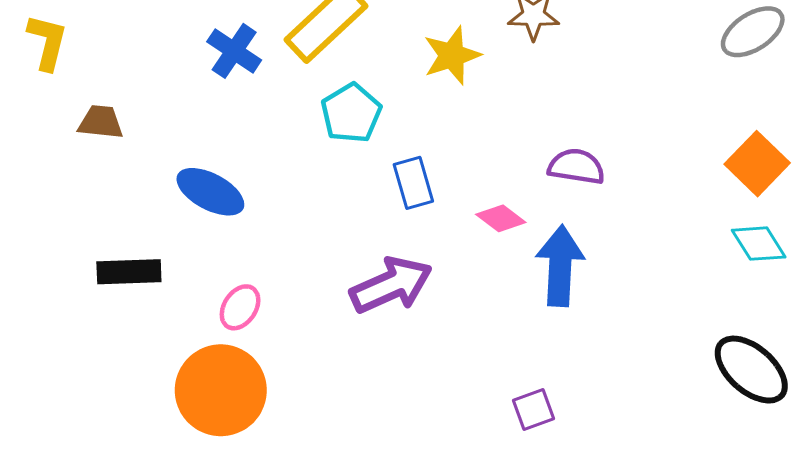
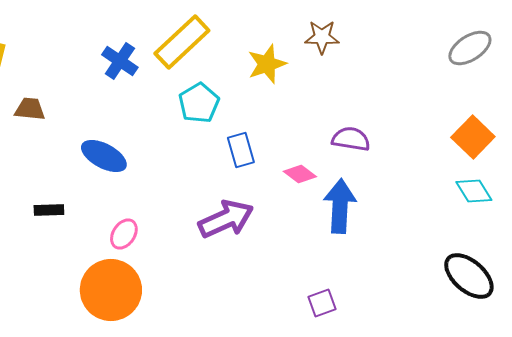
black rectangle: (129, 272) -> (49, 210), size x0.7

